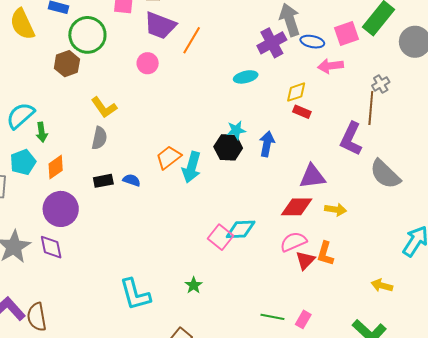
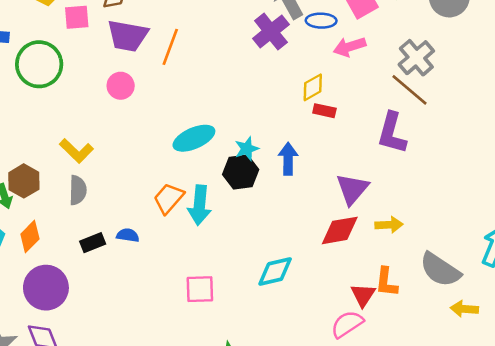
brown hexagon: (67, 64) -> (24, 181), moved
cyan ellipse: (246, 77) -> (194, 138), moved, size x1.4
gray cross: (381, 84) -> (416, 58), size x1.6
brown line: (371, 108) -> (410, 90), turned -44
gray semicircle: (385, 174) -> (440, 270), moved
purple triangle: (312, 177) -> (352, 189), turned -32
pink square: (220, 237) -> (200, 289), moved, turned -30
pink semicircle: (293, 242) -> (347, 324), moved

